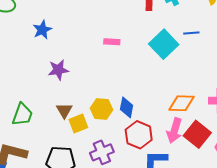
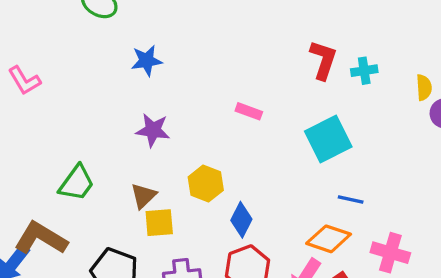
blue line: (191, 33) -> (351, 200), moved
yellow hexagon: (101, 109) -> (206, 184), moved

